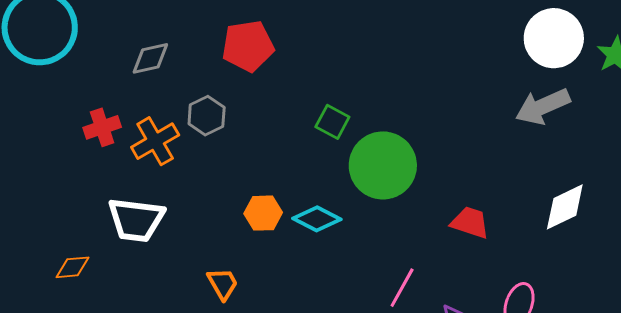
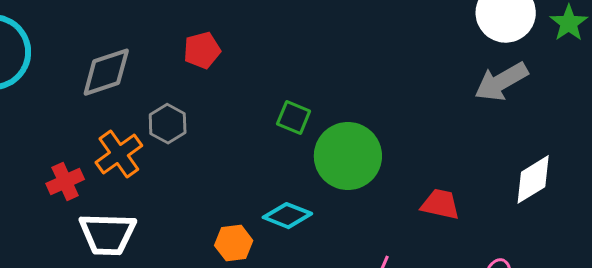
red pentagon: (248, 46) -> (202, 50), size x0.7
gray diamond: (150, 58) -> (106, 72), size x1.4
red cross: (102, 127) -> (65, 181), moved
orange hexagon: (263, 213) -> (234, 243), moved

